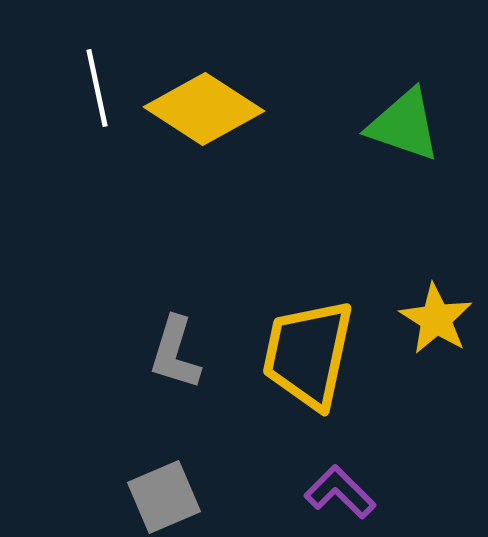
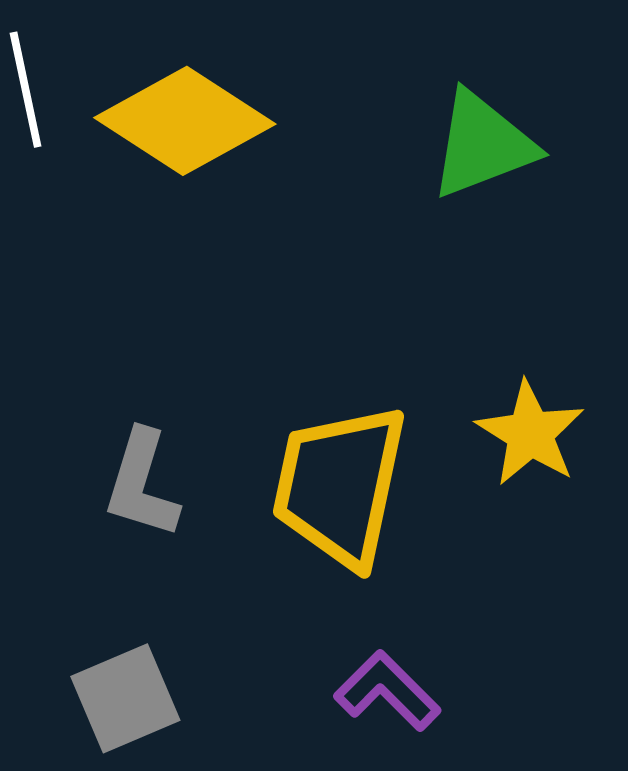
green triangle: (404, 125) -> (483, 145), turned -40

